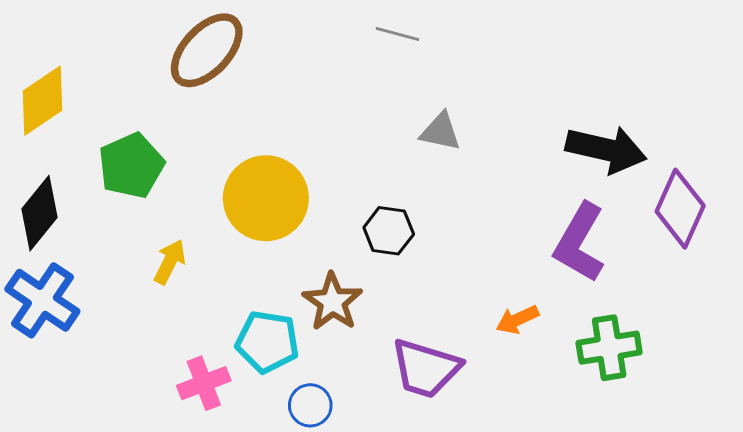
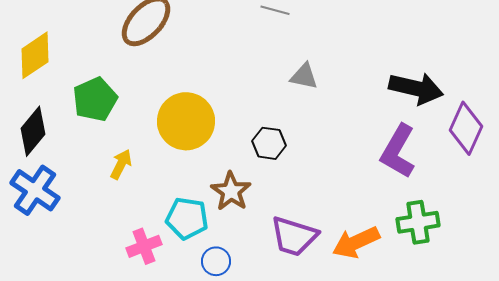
orange arrow: (517, 320) -> (356, 242), moved, size x1.6

